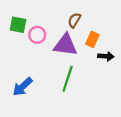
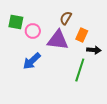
green line: (68, 79) -> (80, 70), moved
blue arrow: (23, 87) -> (32, 61), moved

